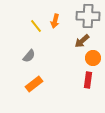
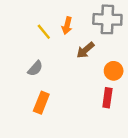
brown arrow: (82, 41) -> (85, 50), moved
orange rectangle: (34, 84) -> (41, 103), turned -30

